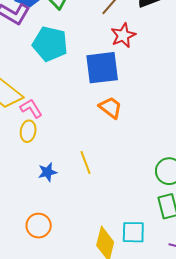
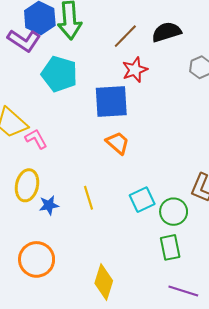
yellow ellipse: (28, 131) -> (27, 185), moved, size x1.4
orange circle: (39, 226) -> (37, 259), size x1.4
cyan square: (133, 232) -> (142, 200), moved, turned -30

